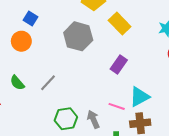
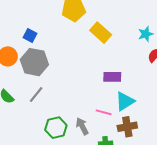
blue square: (31, 19) -> (30, 36), moved
gray hexagon: (78, 36) -> (34, 62), moved
purple rectangle: (119, 65) -> (112, 77), moved, turned 60

